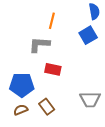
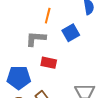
blue square: (88, 35) -> (71, 33), moved

